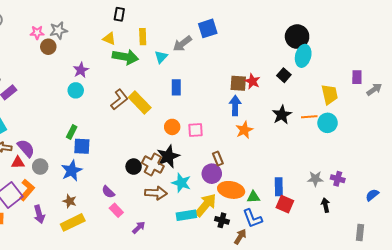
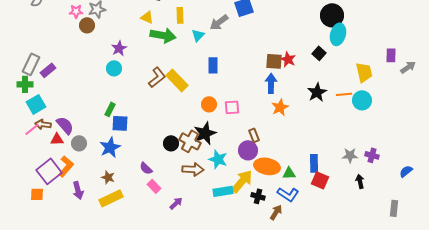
blue L-shape: (252, 218) -> (288, 194), turned -35

